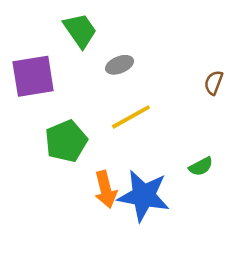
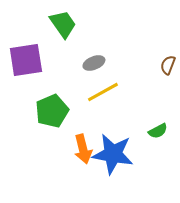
gray ellipse: (120, 65) -> (94, 63), moved

